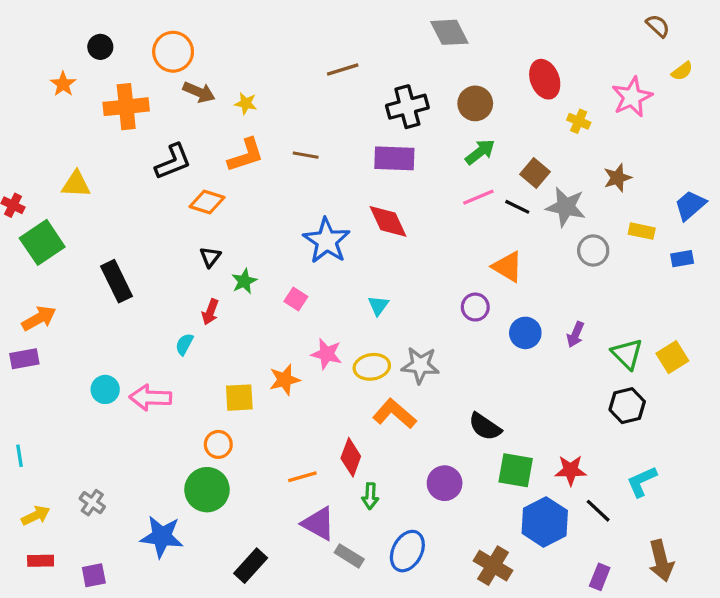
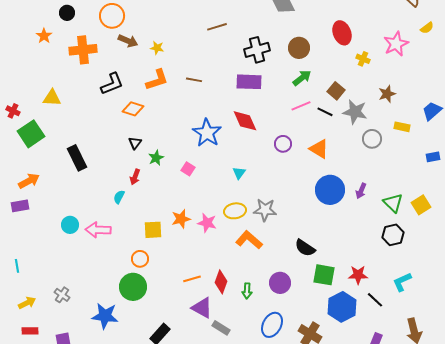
blue rectangle: (682, 259) -> (433, 157), moved
purple circle: (475, 307) -> (283, 144), moved
blue circle: (525, 333) -> (330, 190), size x1.5
pink star: (327, 354) -> (207, 223), moved
red diamond: (351, 457) -> (221, 282), moved
green arrow: (370, 496) -> (247, 291), moved
blue ellipse: (407, 551) -> (272, 325), moved

